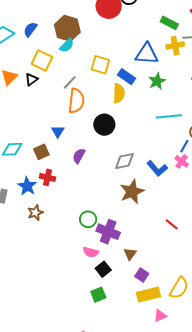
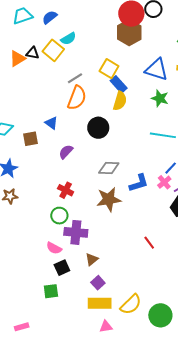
brown hexagon: (67, 28) -> (129, 32), moved
cyan semicircle: (67, 45) -> (68, 39), moved
blue rectangle: (127, 77) -> (119, 84), moved
black triangle: (31, 79) -> (33, 53), moved, turned 32
green star: (157, 81) -> (160, 98), turned 30
blue triangle: (58, 131) -> (51, 123), turned -40
blue L-shape: (157, 168) -> (139, 183), turned -80
red cross: (47, 177) -> (66, 190), moved
red line: (172, 224) -> (149, 243), moved
purple cross: (108, 232) -> (76, 232), turned -30

